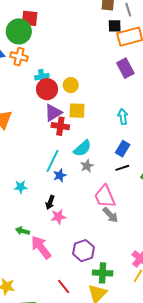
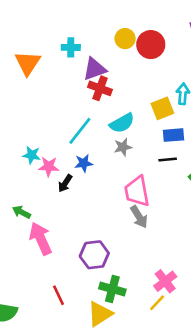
cyan cross: (42, 77) -> (71, 47), moved
red circle: (47, 89) -> (151, 45), moved
yellow square: (77, 111) -> (162, 108), moved, turned -36
blue rectangle: (123, 149) -> (174, 135), turned 42
blue star: (60, 175) -> (84, 163), moved
pink star: (58, 217) -> (49, 167), moved

